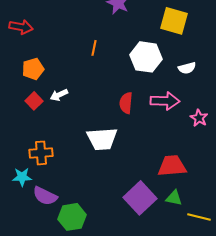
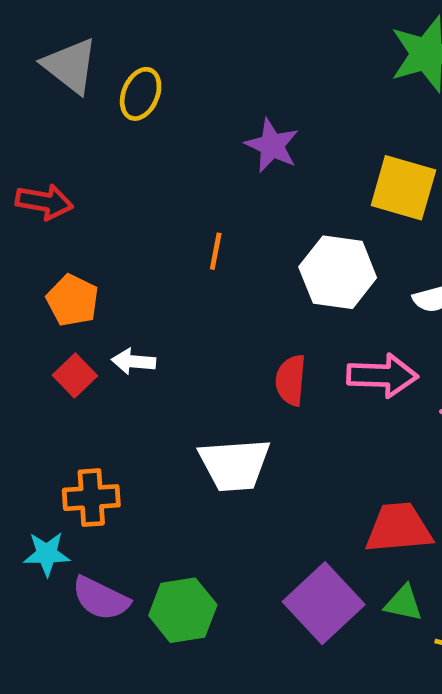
orange pentagon: (33, 69) -> (73, 300), turned -30
white arrow: (59, 95) -> (134, 361), turned 30
green hexagon: (72, 217) -> (183, 610), moved

